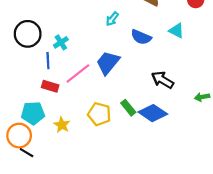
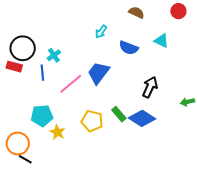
black arrow: (162, 80) -> (150, 87), turned 85
red rectangle: (50, 86) -> (14, 67), moved
cyan pentagon: (33, 113) -> (42, 116), moved

